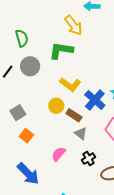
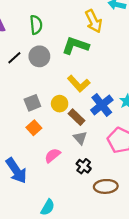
gray square: (18, 113) -> (32, 103), moved
orange square: (26, 136) -> (34, 128), moved
black cross: (89, 159) -> (84, 166), turned -32

